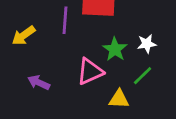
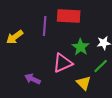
purple arrow: (39, 83) -> (33, 79), moved
yellow triangle: (119, 99) -> (84, 83), turned 42

